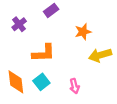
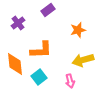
yellow arrow: (100, 55) -> (83, 60), moved
orange diamond: (16, 82) -> (15, 64), moved

